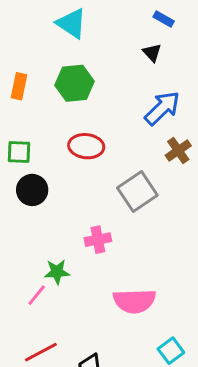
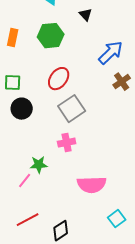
black triangle: (152, 53) -> (86, 15), moved
red ellipse: (86, 146) -> (59, 79), turned -60
gray square: (137, 191) -> (72, 109), moved

